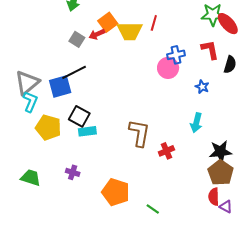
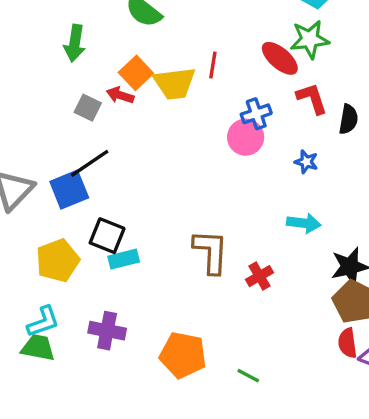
red ellipse: (228, 24) -> (280, 58), moved
red arrow: (97, 34) -> (120, 95), turned 49
cyan L-shape: (30, 102) -> (43, 322), moved, turned 55
cyan arrow: (196, 123) -> (304, 223), turned -90
yellow pentagon: (48, 128) -> (58, 261), turned -30
purple cross: (73, 172) -> (107, 331), size x1.5

